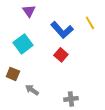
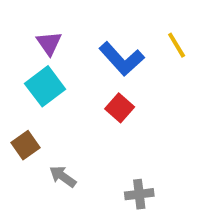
purple triangle: (29, 11) -> (49, 43), moved
brown square: (13, 74) -> (25, 145), turned 32

